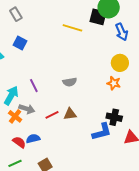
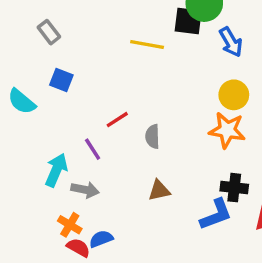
gray semicircle: (70, 82) -> (153, 136), turned 104
orange star: (114, 83) -> (227, 130), size x1.5
red line: (52, 115) -> (117, 120), moved
orange cross: (15, 116) -> (70, 225), moved

